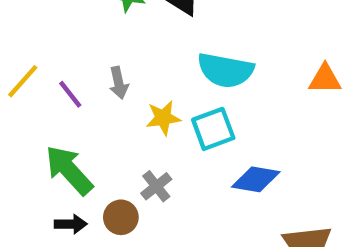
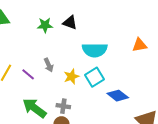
blue diamond: (256, 179) -> (118, 96), turned 40
gray cross: (156, 186) -> (63, 106), moved, turned -32

